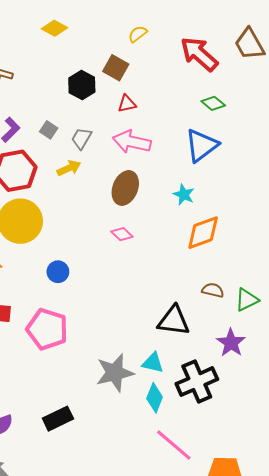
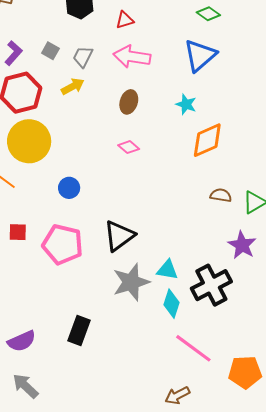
brown ellipse: (125, 188) -> (129, 102), size x0.7
black triangle: (174, 321) -> (119, 236), moved, turned -40
black rectangle: (58, 419) -> (79, 330), turned -40

